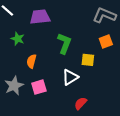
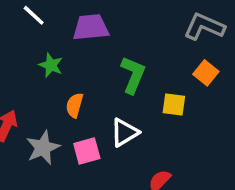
orange square: (106, 42) -> (206, 73), turned -32
white triangle: (70, 77) -> (124, 132), moved

